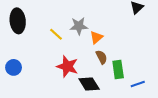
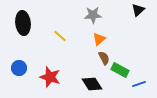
gray star: (79, 26) -> (93, 15), moved
red star: (67, 66) -> (50, 77), moved
green rectangle: (118, 70) -> (120, 70), turned -54

